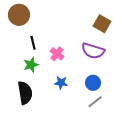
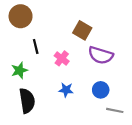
brown square: (102, 24) -> (82, 30), moved
green star: (31, 65) -> (19, 70), moved
gray line: (95, 102) -> (115, 110), moved, turned 49

